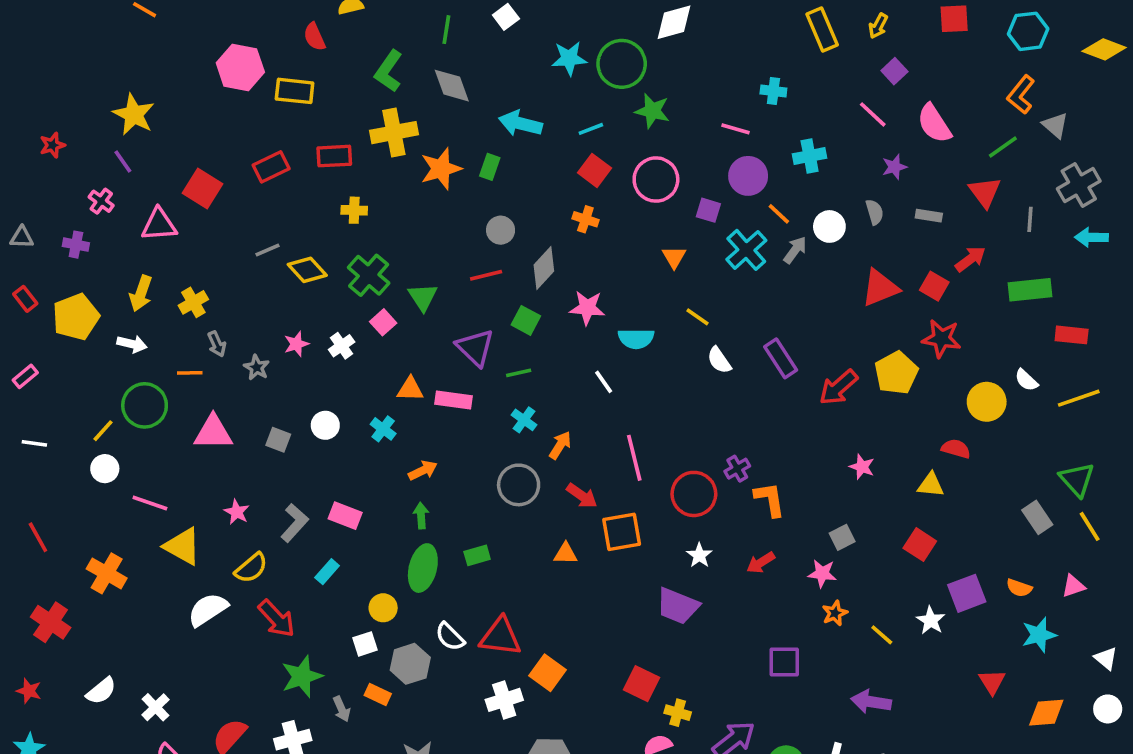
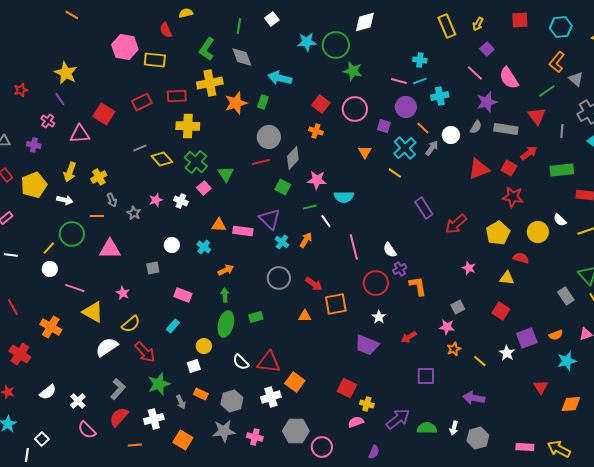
cyan line: (591, 129) -> (420, 81), moved
purple star: (894, 167) -> (487, 102), size x1.5
yellow cross: (354, 210) -> (188, 126), size x1.6
gray semicircle: (875, 212) -> (476, 127), turned 48
gray rectangle: (929, 216) -> (506, 129), size x1.6
gray circle: (501, 230) -> (269, 137), size x1.5
yellow line: (698, 317) -> (395, 173), moved
white cross: (342, 346) -> (181, 201), turned -32
purple triangle: (475, 348) -> (270, 219), moved
white semicircle: (719, 360) -> (390, 250), moved
green line: (519, 373) -> (310, 207), moved
yellow pentagon: (896, 373) -> (498, 233), moved
gray square: (278, 440) -> (153, 268), moved, turned -32
orange arrow: (560, 445) -> (306, 240), moved
pink line: (634, 458) -> (354, 247), moved
gray L-shape: (295, 523) -> (118, 389), moved
red arrow: (761, 563) -> (409, 337), moved
orange semicircle: (1019, 588) -> (556, 335), turned -40
gray hexagon: (410, 664) -> (232, 401), moved

